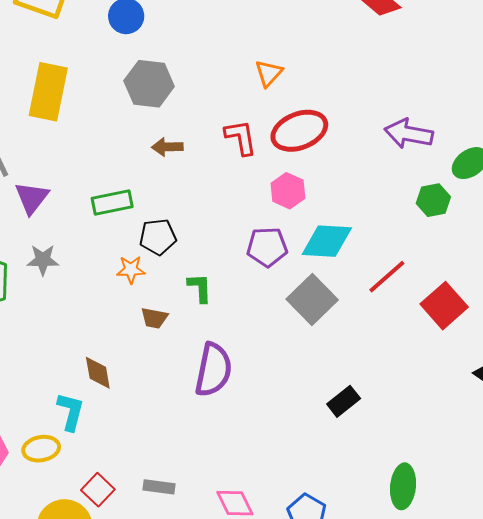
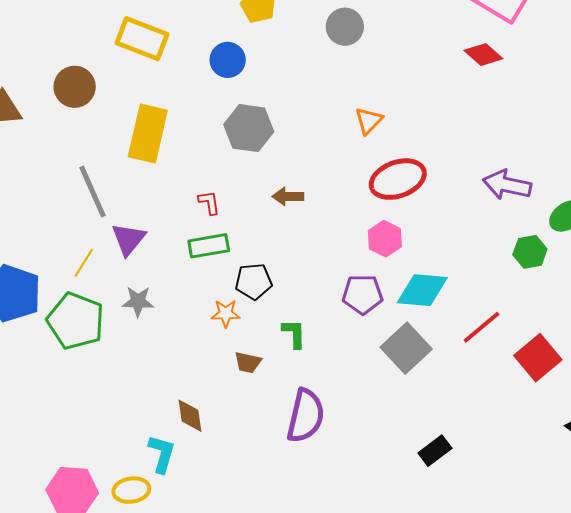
red L-shape: (241, 137) -> (209, 203), moved, size x0.7
brown arrow: (167, 147) -> (288, 196), moved

